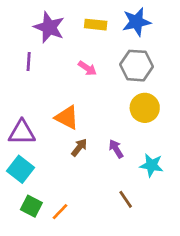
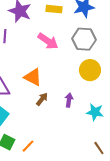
pink arrow: (87, 68) -> (48, 41), size x1.5
purple arrow: (116, 149) -> (69, 100), turned 40
brown line: (126, 199) -> (99, 148), moved

